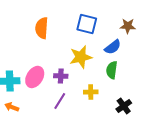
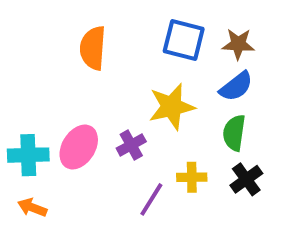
brown star: (128, 26) -> (238, 44), moved
purple cross: (61, 76) -> (131, 145), turned -32
purple line: (60, 101) -> (151, 199), moved
black cross: (124, 106) -> (246, 179), moved

